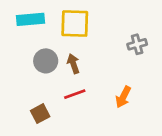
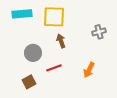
gray circle: (46, 61) -> (33, 53), moved
brown arrow: (73, 64) -> (61, 41), moved

